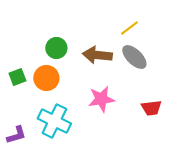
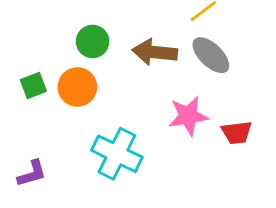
pink star: (101, 99) -> (188, 116), moved
cyan cross: (54, 121) -> (117, 154), moved

